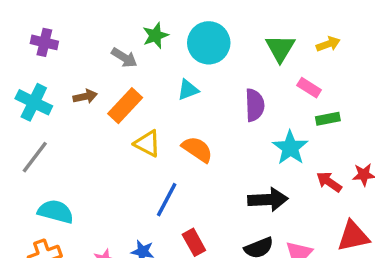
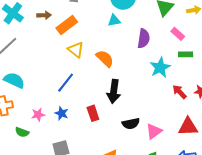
cyan triangle: (188, 90) -> (114, 20), moved
blue line: (167, 200) -> (66, 83), moved
black arrow: (268, 200) -> (114, 91), moved, turned 90

